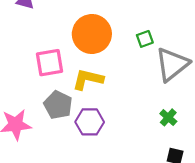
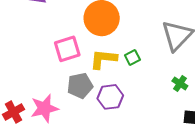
green square: (145, 39) -> (132, 57), moved
gray pentagon: (58, 105) -> (80, 86), turned -30

